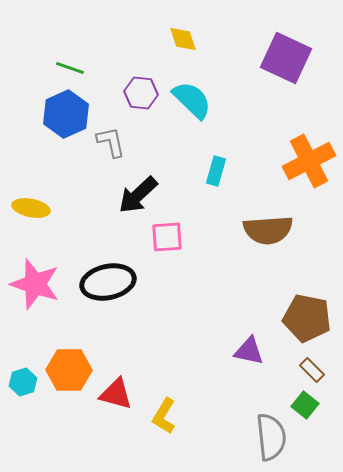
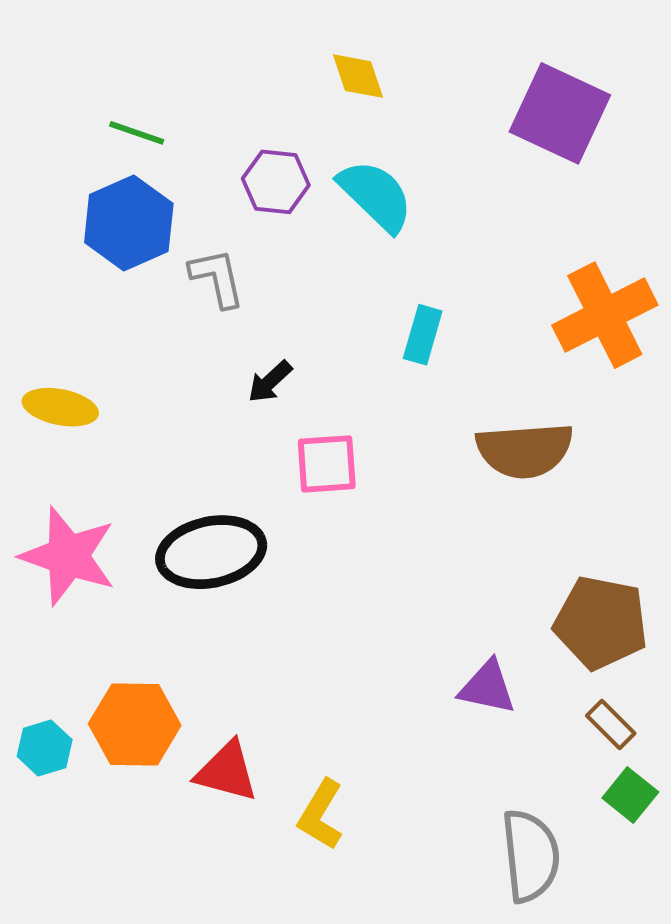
black arrow: (138, 195) -> (270, 382), size x0.6
green square: (305, 405) -> (630, 795), moved

